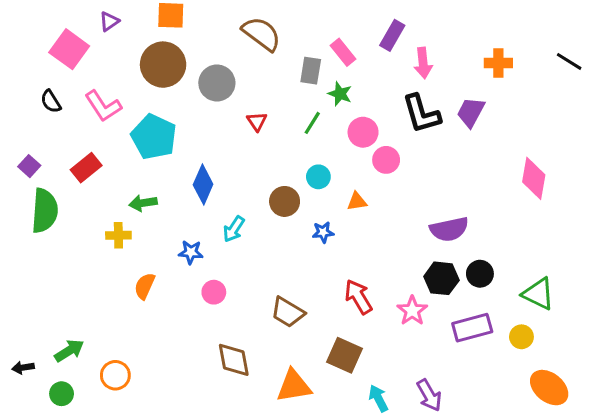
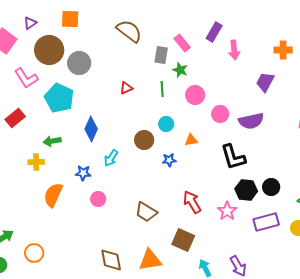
brown circle: (163, 65) -> (49, 50), moved
gray circle: (217, 83) -> (79, 63), moved
black L-shape: (421, 114) -> (233, 157), moved
red triangle: (257, 121) -> (126, 88), turned 40
green line: (312, 123) -> (162, 89), turned -35
pink circle: (386, 160) -> (220, 114), moved
purple semicircle: (449, 229) -> (251, 121), moved
orange semicircle: (145, 286) -> (53, 195), size x1.4
brown diamond: (234, 360) -> (111, 260), moved

